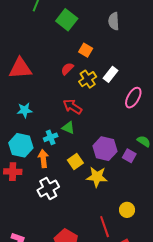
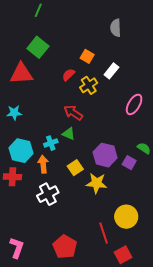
green square: (67, 20) -> (38, 47), moved
white rectangle: (111, 74) -> (111, 71), moved
cyan star: (25, 110) -> (14, 113), moved
yellow circle: (127, 210) -> (126, 217), size x1.5

